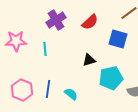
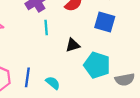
cyan line: (45, 49) -> (46, 27), moved
cyan pentagon: (111, 78) -> (97, 65), turned 30

